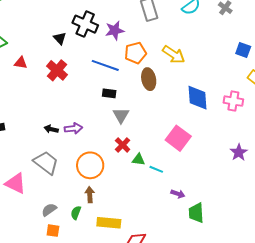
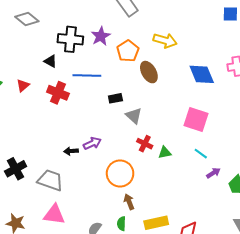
red triangle: (21, 63) -> (23, 85), moved, turned -32
blue line: (105, 65) -> (87, 75), moved
gray trapezoid: (46, 163) -> (50, 180), moved
cyan line: (156, 169) -> (201, 154), moved, turned 32
purple arrow: (178, 194) -> (213, 173), turned -32

